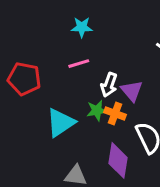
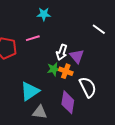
pink line: (79, 64) -> (33, 38), moved
cyan triangle: (61, 123) -> (30, 91), moved

